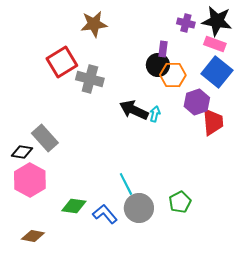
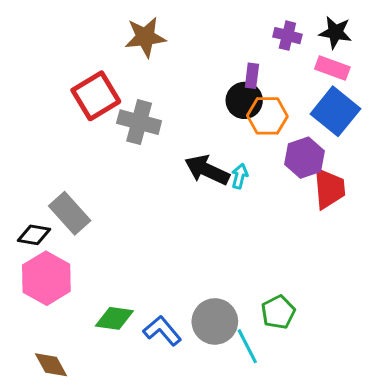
black star: (217, 21) -> (335, 32), size x0.7
cyan line: (126, 184) -> (247, 346), moved
brown diamond: (33, 236) -> (51, 365), turned 50

